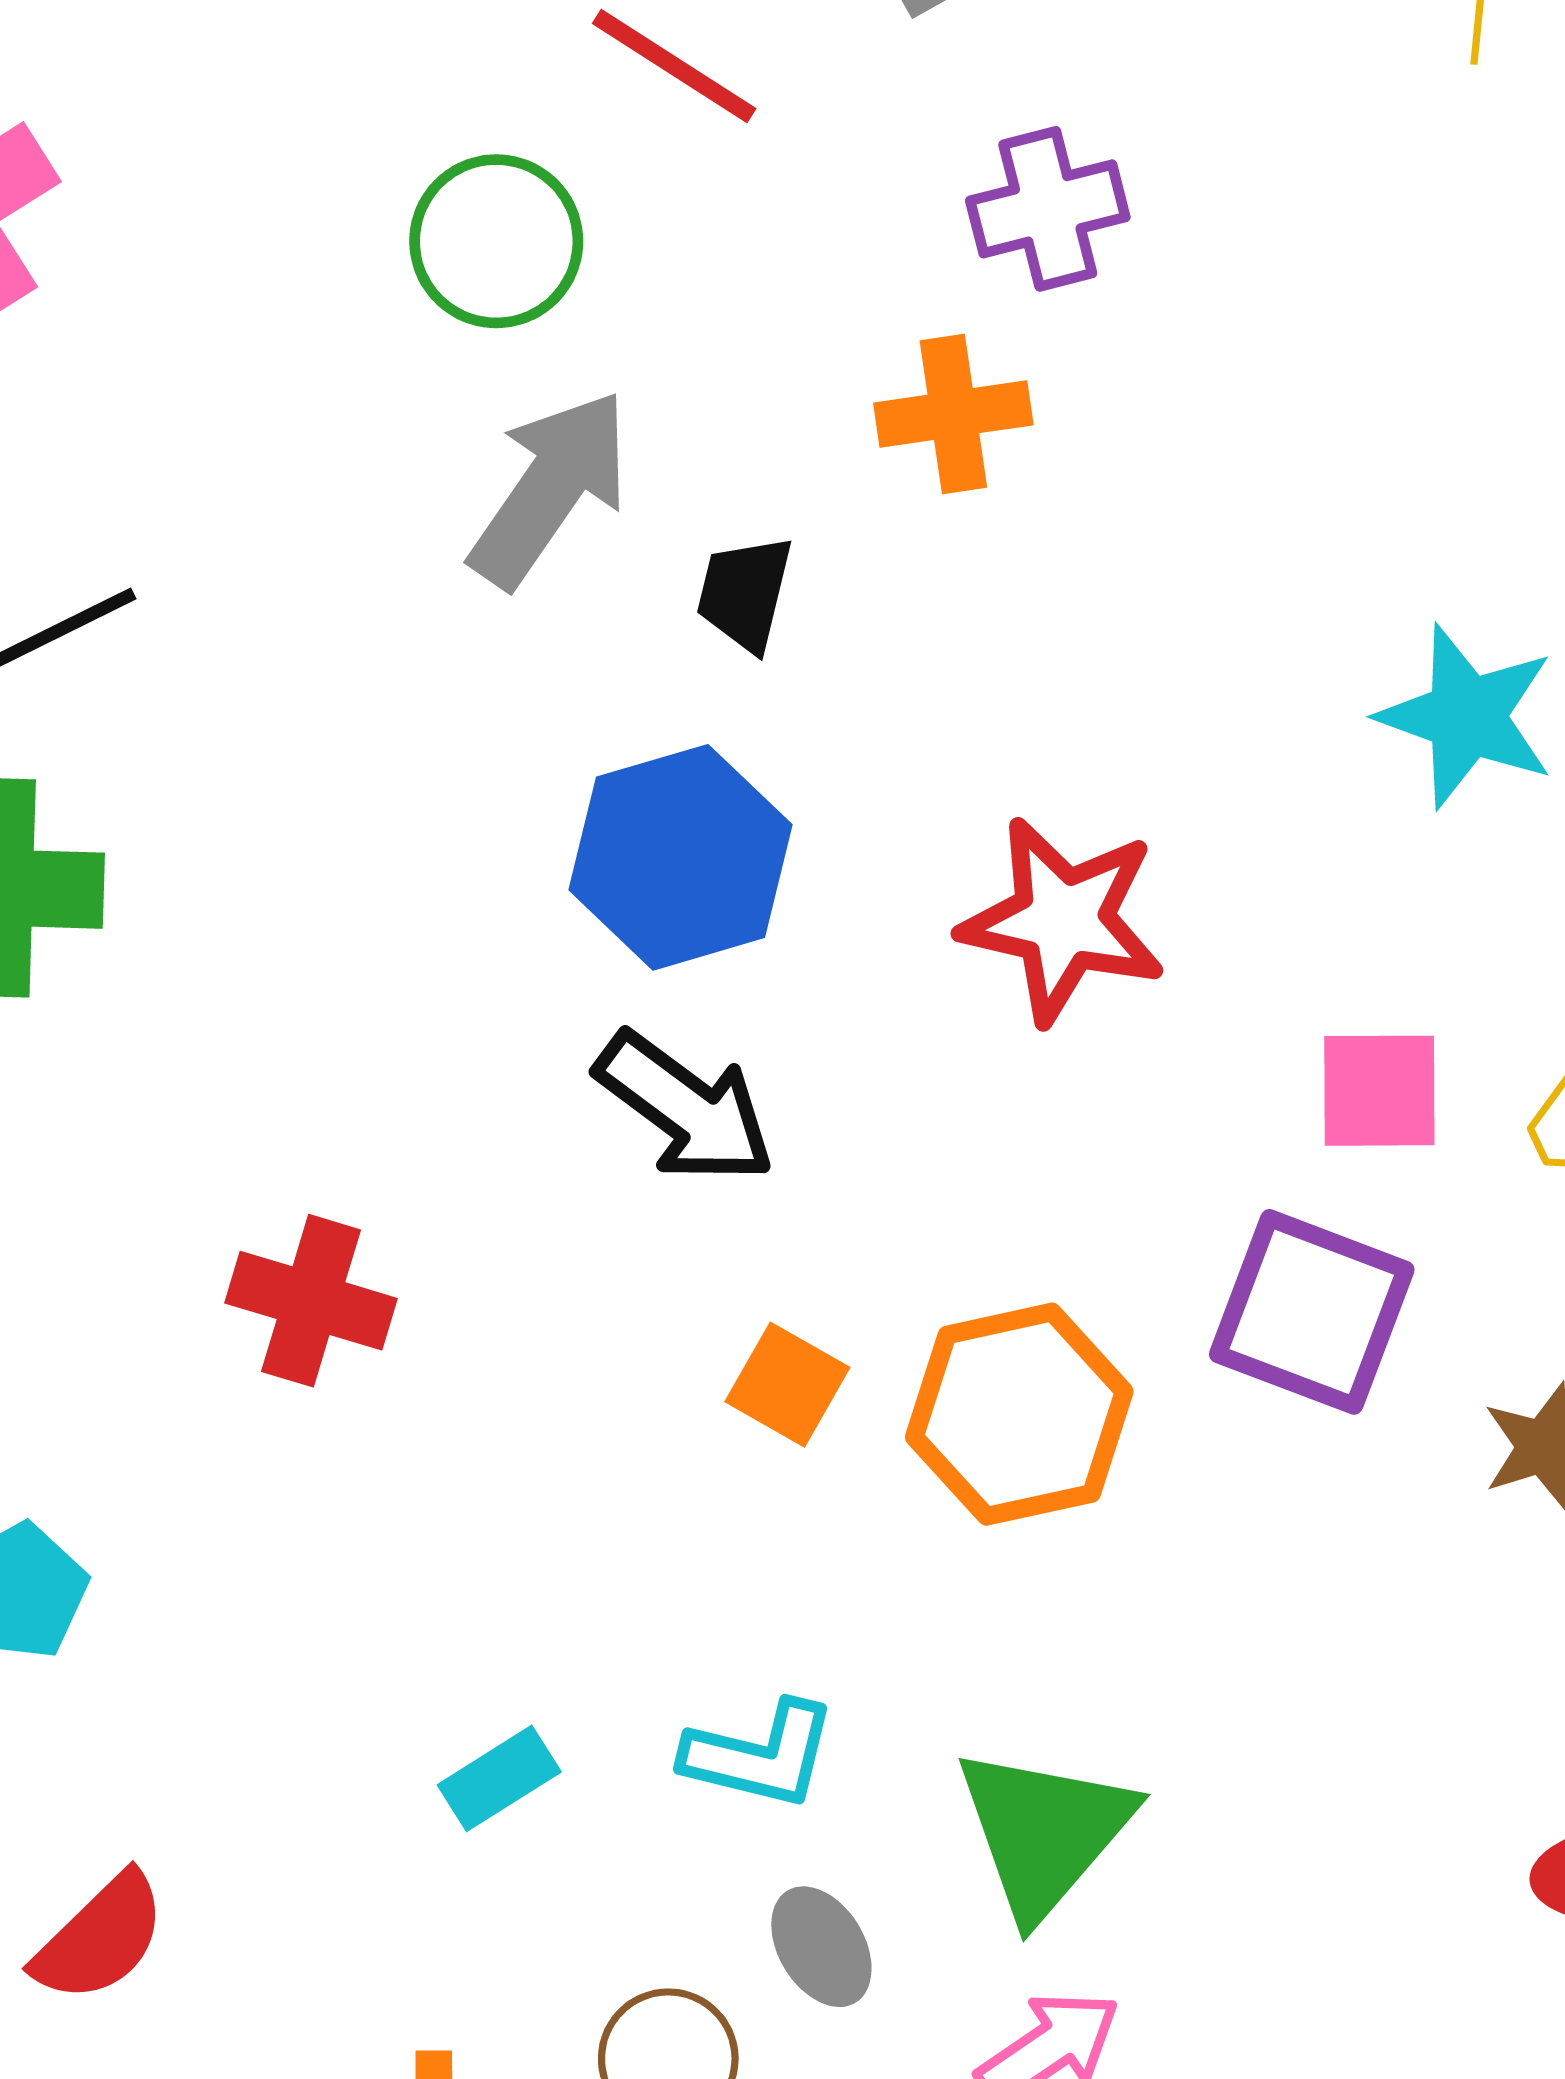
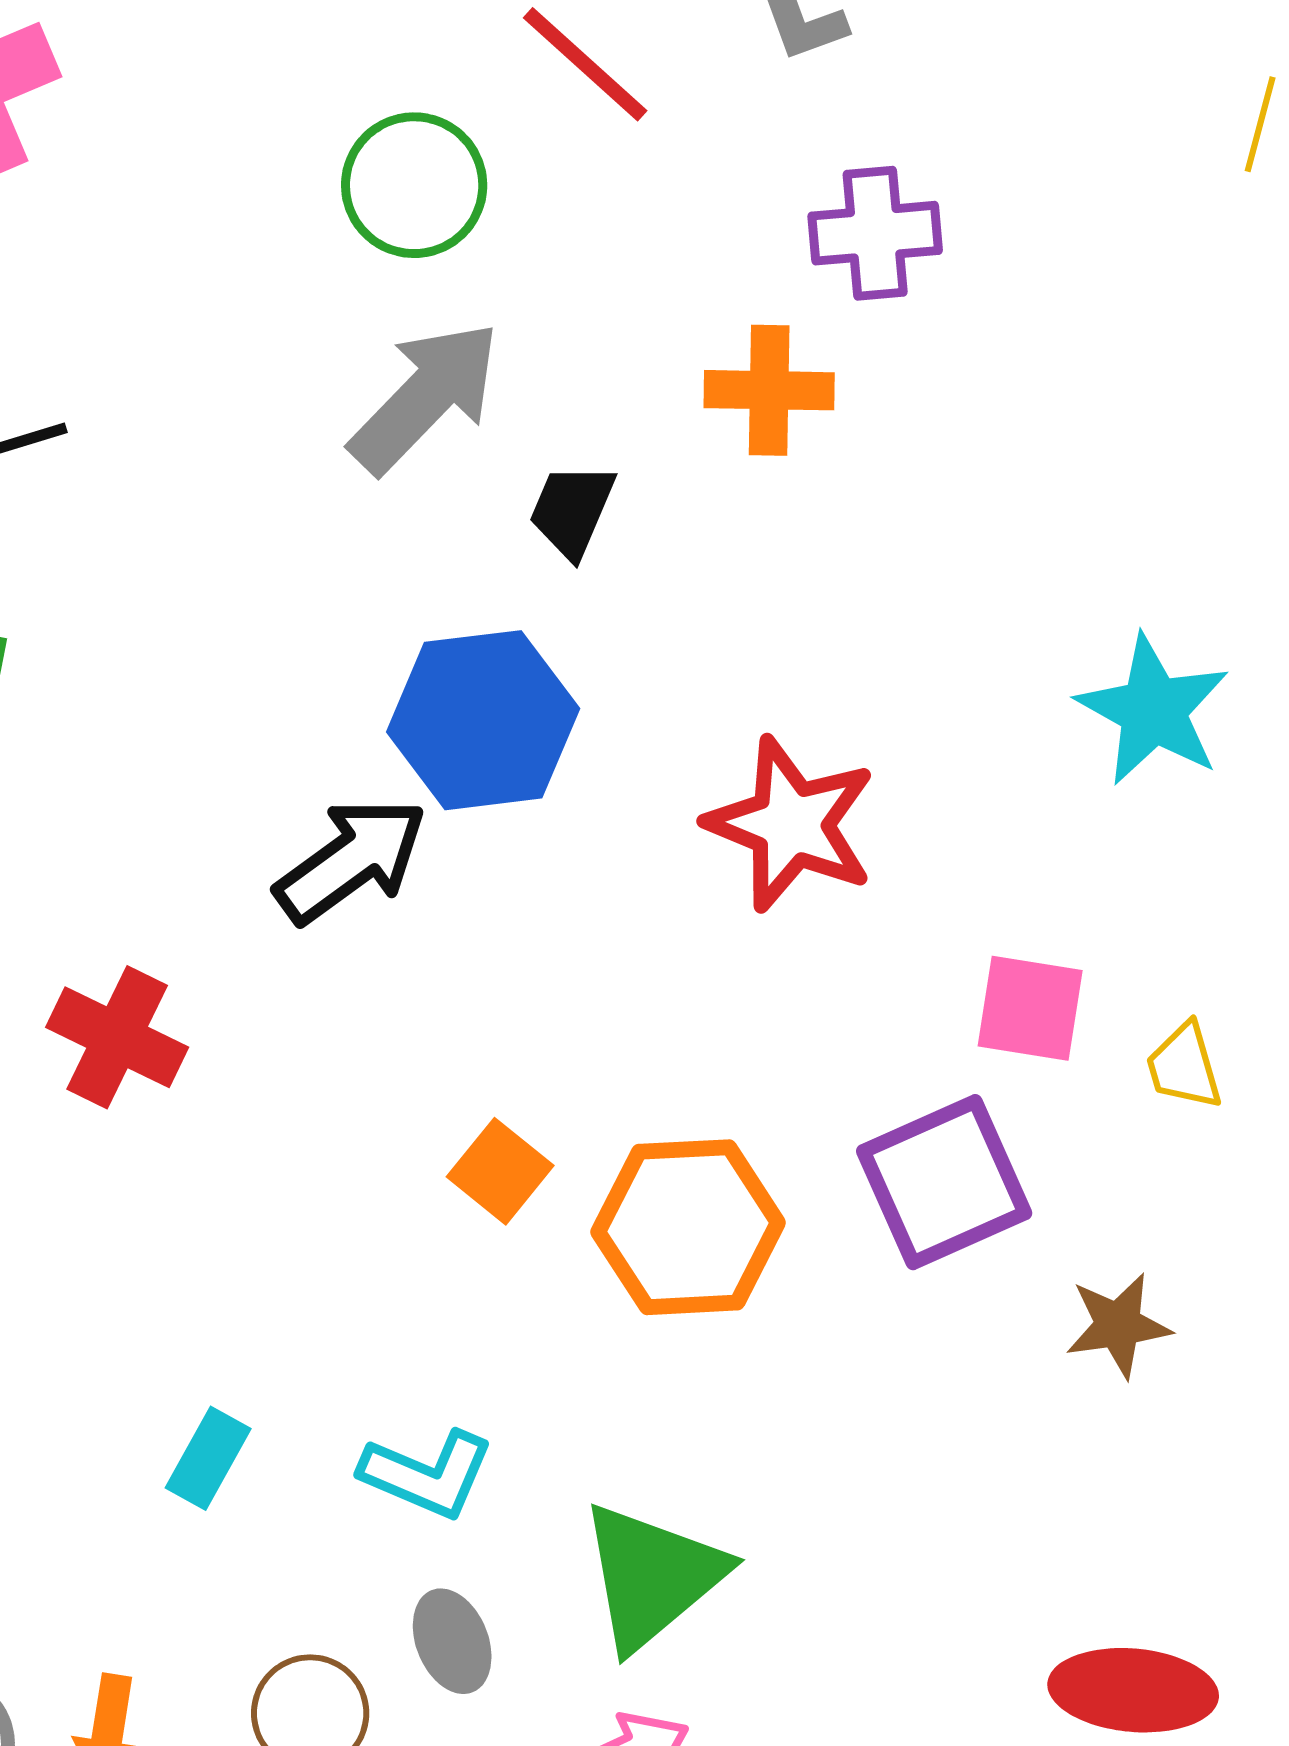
black arrow: (685, 1108) -> (351, 860), moved, turned -82
purple square: (1312, 1312) -> (944, 1182), turned 36
cyan rectangle: (499, 1778) -> (208, 1458), turned -38

